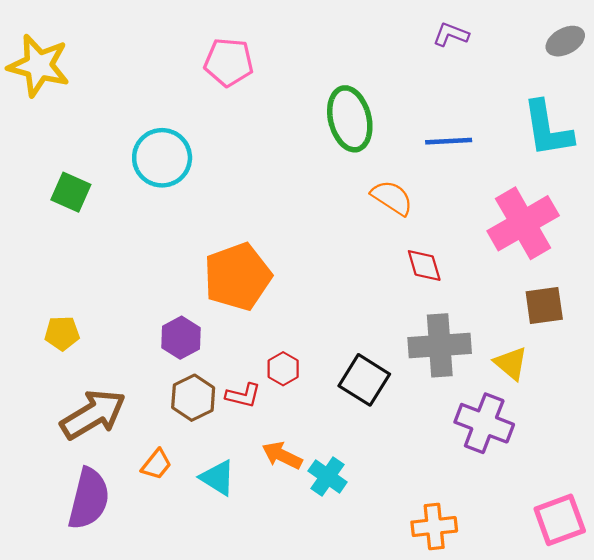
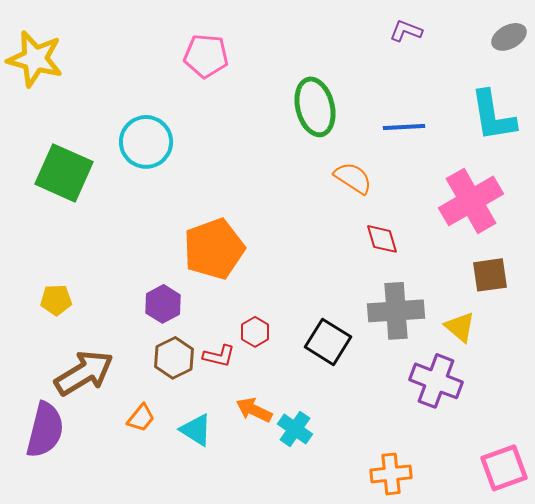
green square: (71, 192) -> (64, 173), size x1.6
purple semicircle: (89, 499) -> (45, 430), moved

